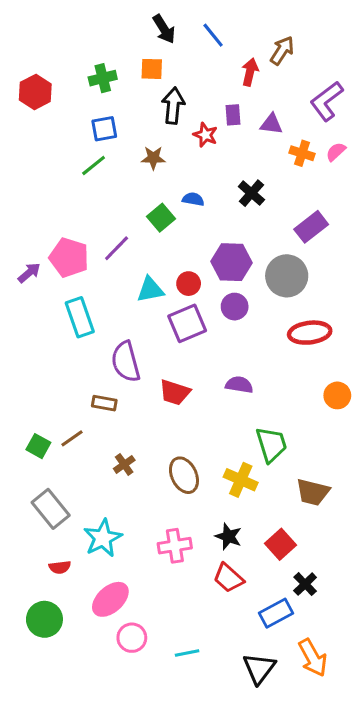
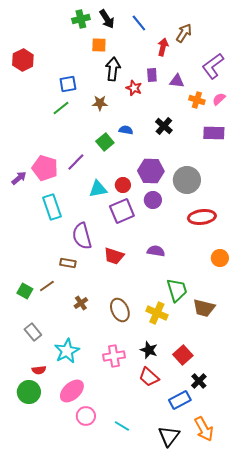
green cross: (103, 78) -> (81, 19), moved
purple rectangle: (311, 227) -> (214, 133), moved, turned 40
brown trapezoid: (313, 492) -> (204, 308), moved
gray rectangle: (51, 509) -> (33, 332), size x0.7
green circle: (44, 619) -> (29, 392), moved
cyan line: (187, 653) -> (122, 426), turned 42

